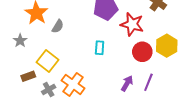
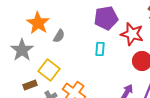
gray star: (20, 41) -> (22, 50), size x1.6
cyan rectangle: (100, 48) -> (100, 49), moved

